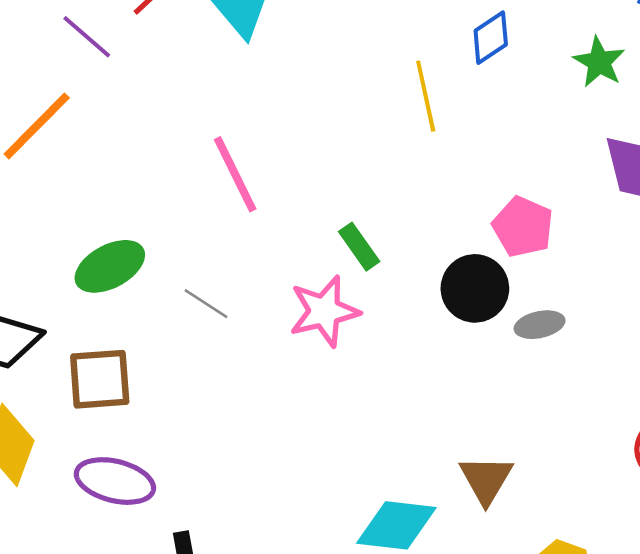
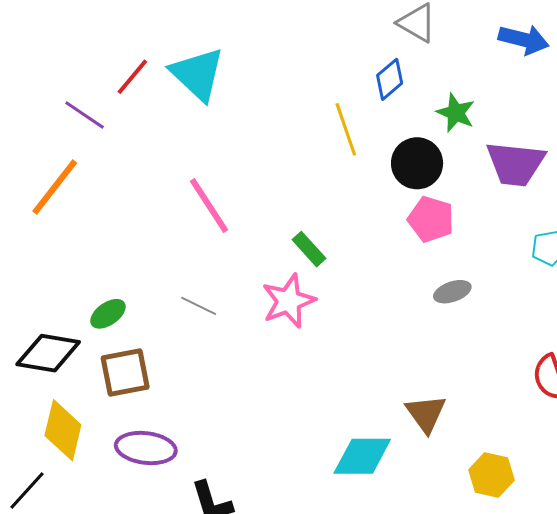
green star: (599, 62) -> (456, 113), moved
green ellipse: (110, 266) -> (108, 314), moved, size x0.7
black circle: (475, 288) -> (417, 163), moved

